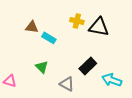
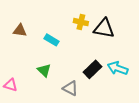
brown triangle: (32, 27) -> (20, 30), moved
cyan arrow: (112, 80) -> (118, 68), moved

